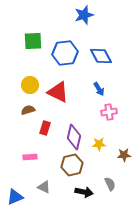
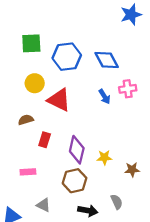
blue star: (84, 15) -> (131, 15), moved
yellow circle: (30, 85) -> (35, 83), moved
pink cross: (109, 112) -> (128, 89), moved

